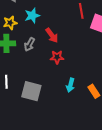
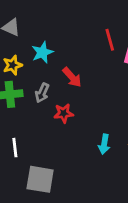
red star: (57, 57) -> (64, 113), moved
gray square: (31, 91) -> (40, 179), moved

